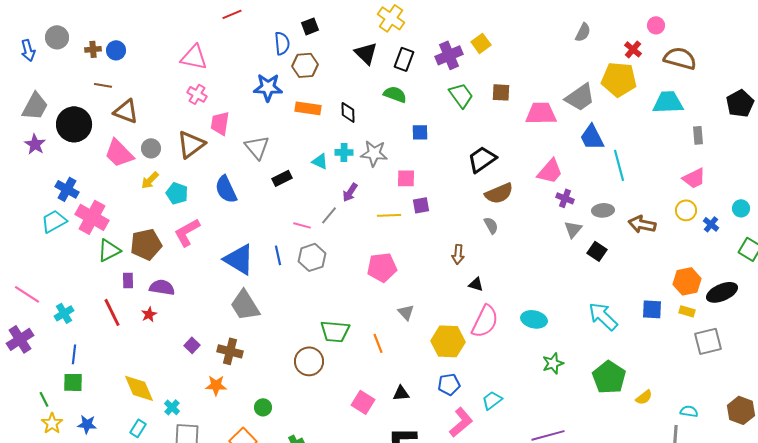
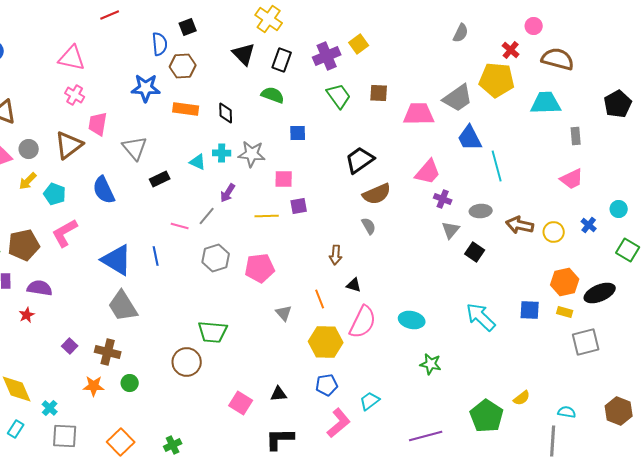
yellow circle: (686, 210) -> (554, 232), moved
gray hexagon: (312, 257) -> (216, 258), moved
orange line: (378, 343) -> (320, 299), moved
green star: (553, 363) -> (431, 364), turned 30
green pentagon: (609, 377) -> (487, 416), moved
green circle: (263, 407) -> (130, 383), moved

